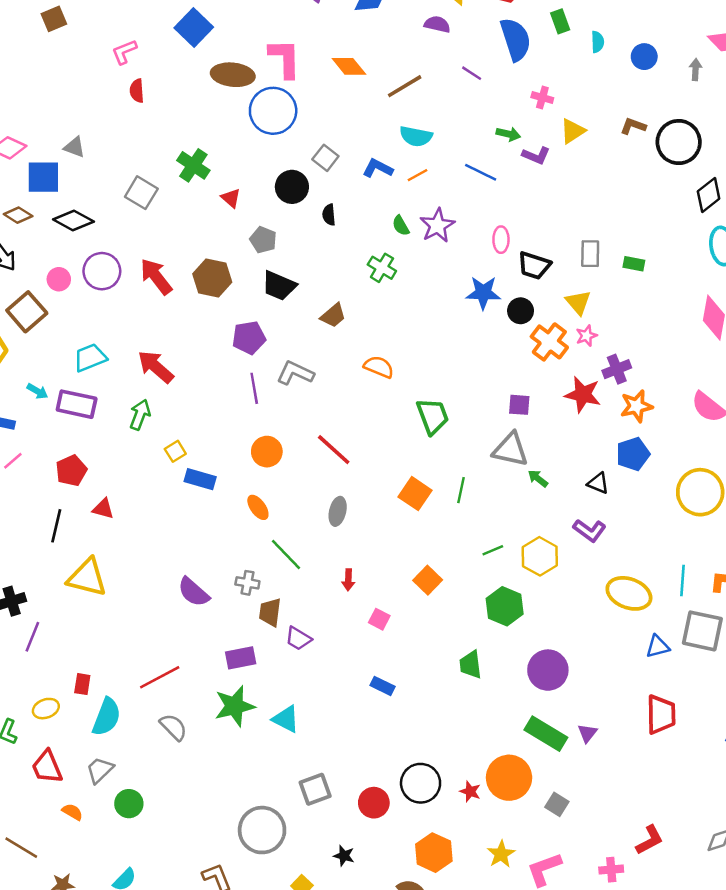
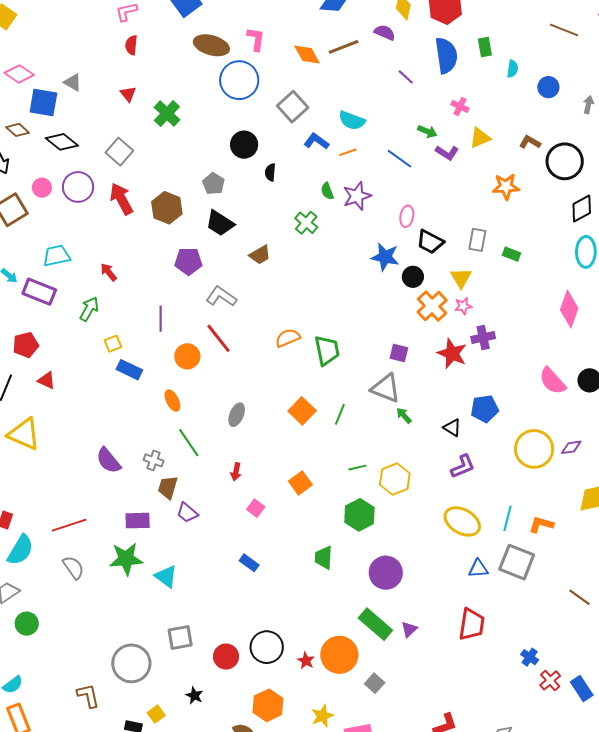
pink L-shape: (285, 58) -> (256, 39), size x0.7
brown line: (405, 86) -> (344, 47), moved
gray square: (325, 158) -> (293, 107), moved, size x1.4
gray square: (141, 193) -> (119, 152), moved
red triangle: (231, 198) -> (128, 94), moved
red arrow: (156, 367) -> (109, 272), size x0.6
orange semicircle: (379, 367) -> (288, 338), moved, turned -55
purple line: (254, 388) -> (161, 319), moved
orange star: (636, 406) -> (506, 187), moved
red line: (334, 450) -> (219, 338), moved
purple L-shape: (590, 530) -> (463, 466), moved, turned -68

